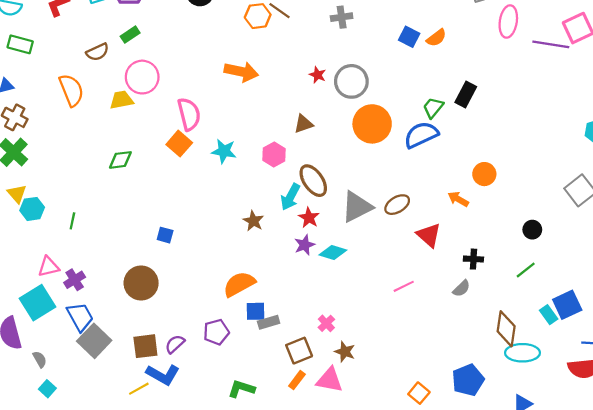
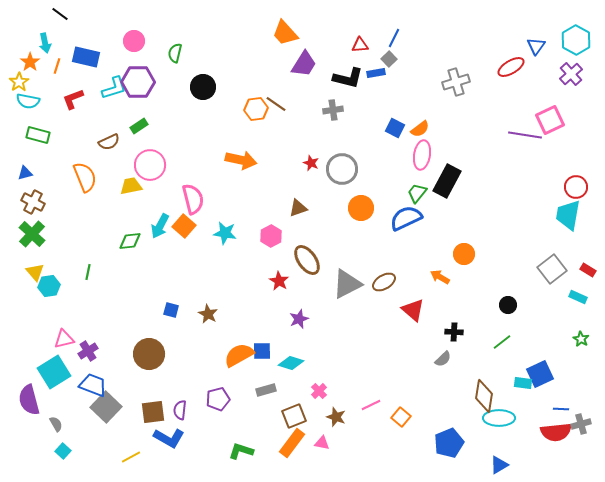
pink ellipse: (508, 21) -> (422, 155), moved
black rectangle: (466, 95) -> (447, 181), size x1.4
orange circle: (372, 124) -> (361, 208), size x0.7
cyan arrow: (290, 197) -> (160, 226), moved
red star: (309, 218) -> (279, 281), moved
green line: (72, 221) -> (88, 272), moved
brown star: (253, 221) -> (208, 314), moved
cyan diamond: (333, 253) -> (291, 363), moved
pink line: (404, 286) -> (371, 405), moved
blue square: (255, 311) -> (262, 351), moved
cyan rectangle: (549, 315) -> (523, 383), turned -48
blue trapezoid: (80, 317) -> (93, 385), turned -40
purple semicircle: (175, 344) -> (180, 410), turned -42
orange rectangle: (297, 380) -> (292, 443), size x1.6
pink triangle: (330, 380) -> (322, 443), size x0.6
yellow line: (139, 389) -> (131, 457), moved
orange square: (419, 393) -> (401, 417), moved

